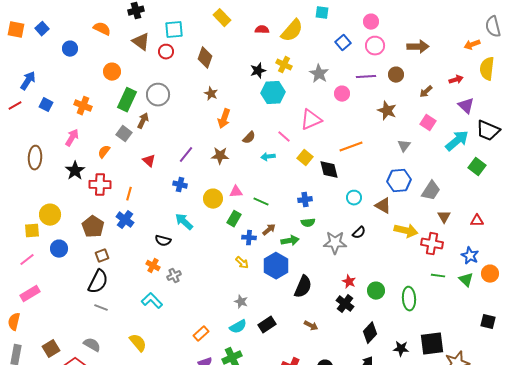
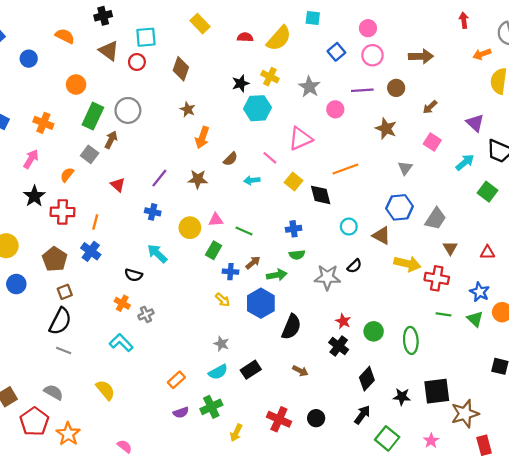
red arrow: (456, 80) -> (464, 20), moved, turned -80
cyan arrow: (457, 141) -> (465, 162), size x0.7

